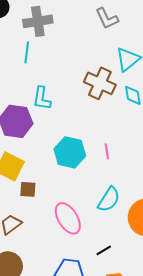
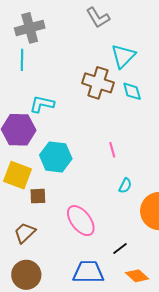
cyan L-shape: (42, 98) -> (42, 104), turned 100
cyan hexagon: (70, 152) -> (56, 157), moved
cyan semicircle: (109, 199) -> (125, 186), moved, size x0.6

